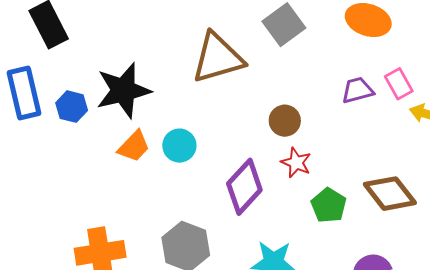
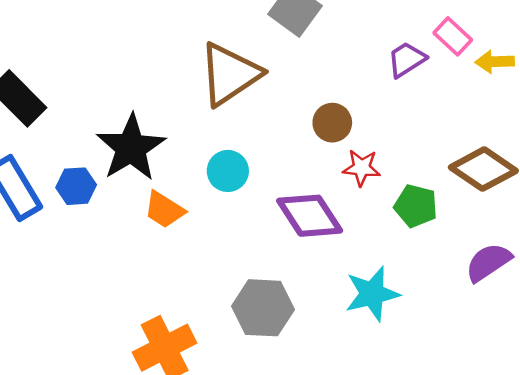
orange trapezoid: (134, 146) -> (164, 210), turned 96
cyan circle: (179, 146) -> (228, 171), moved
purple diamond: (244, 187) -> (310, 216), turned -58

